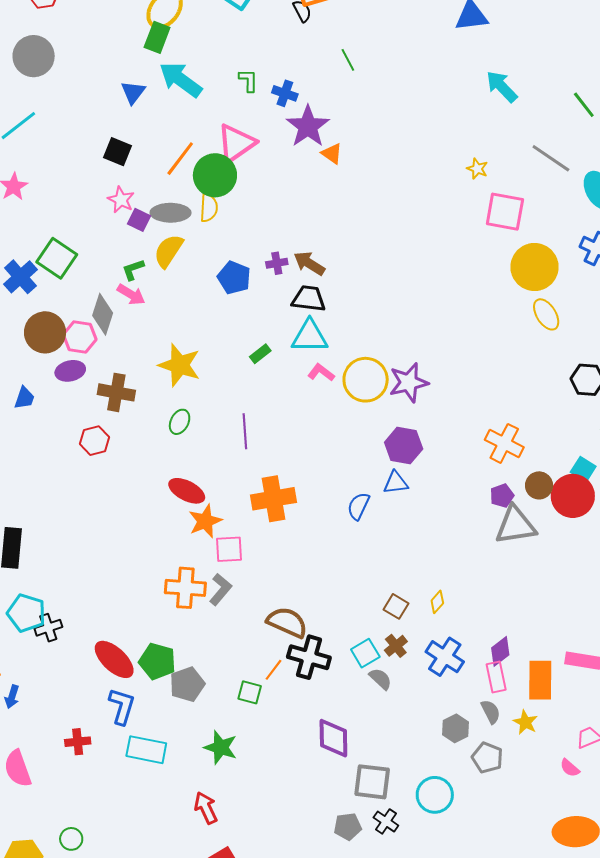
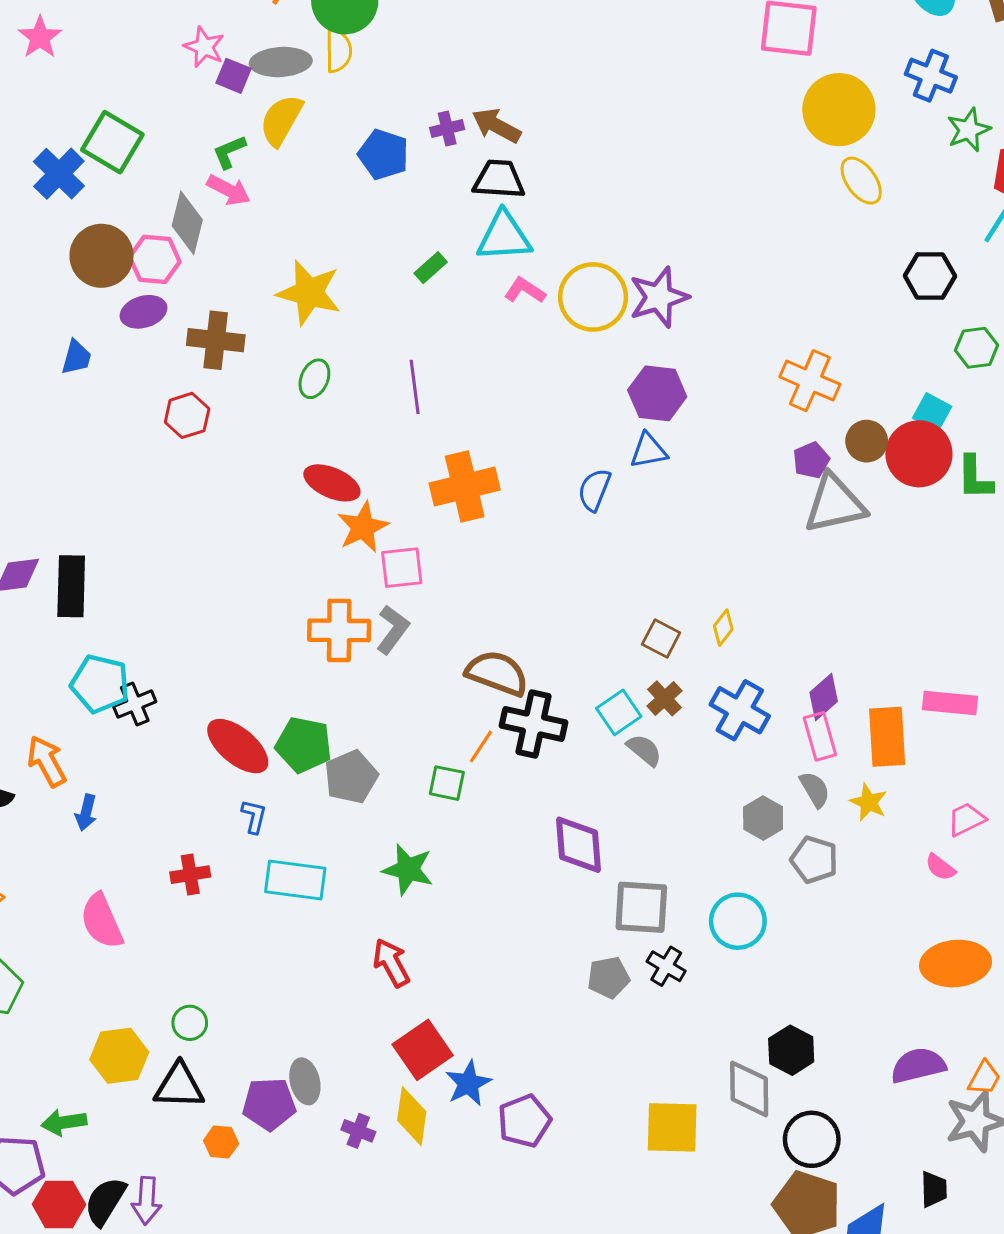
blue L-shape: (122, 706) -> (254, 816), size x0.6

